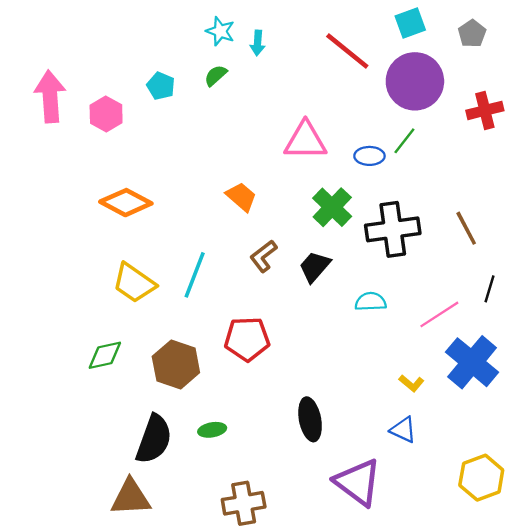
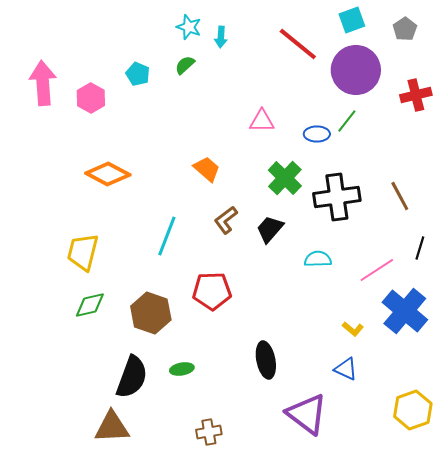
pink triangle: (305, 141) -> (262, 121), size x0.7
yellow trapezoid: (134, 283) -> (83, 252), moved, turned 69
brown cross: (244, 503) -> (209, 432), size x0.7

